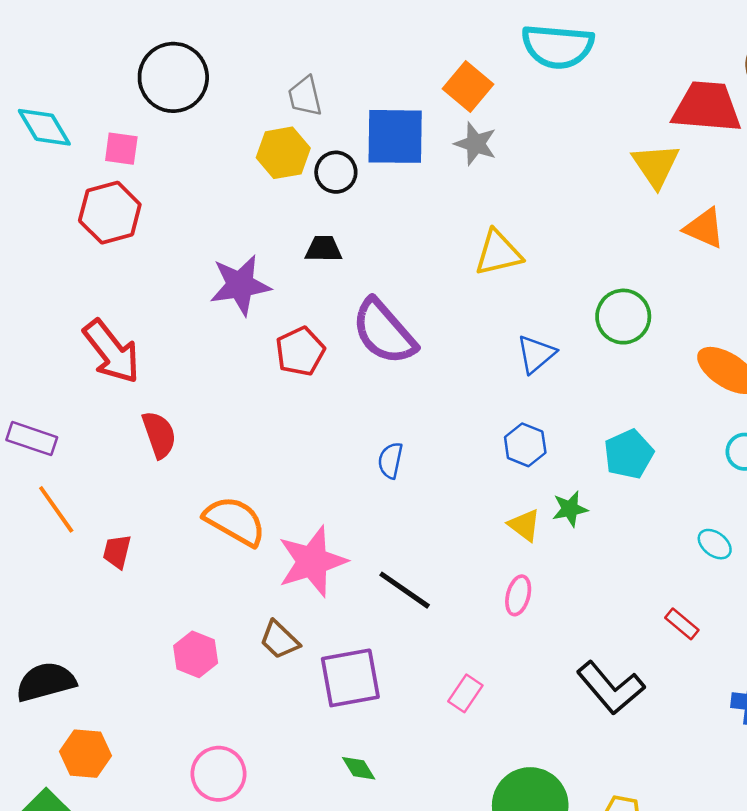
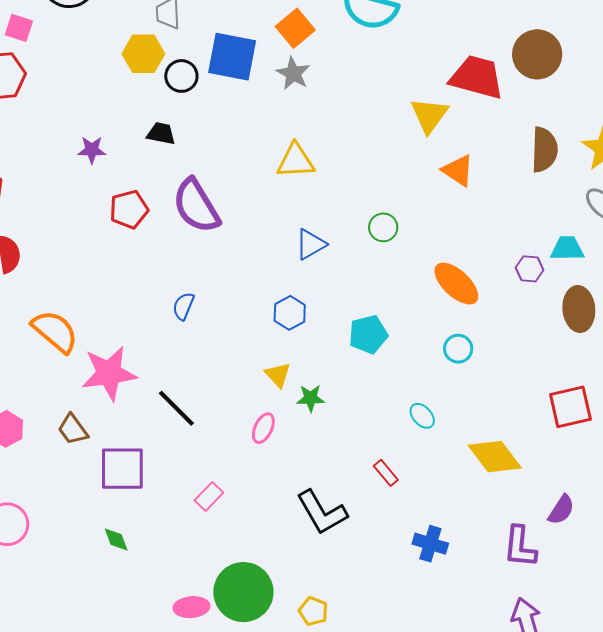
purple star: (240, 285) -> (92, 150), size x0.6
green circle: (623, 317) -> (383, 227), size x0.7
green star: (570, 509) -> (311, 398), moved

